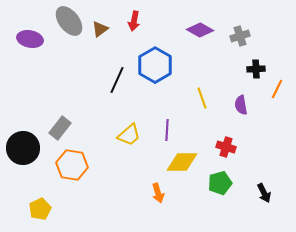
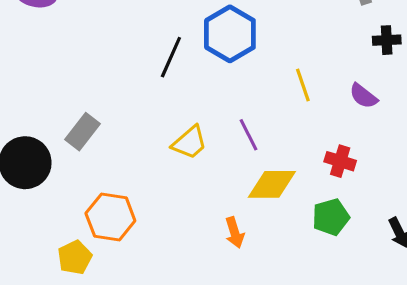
purple semicircle: (241, 105) -> (363, 96), turned -42
purple line: (167, 130) -> (249, 135), turned -30
orange hexagon: (72, 165) -> (110, 217), moved
yellow pentagon: (40, 209) -> (75, 257), moved

